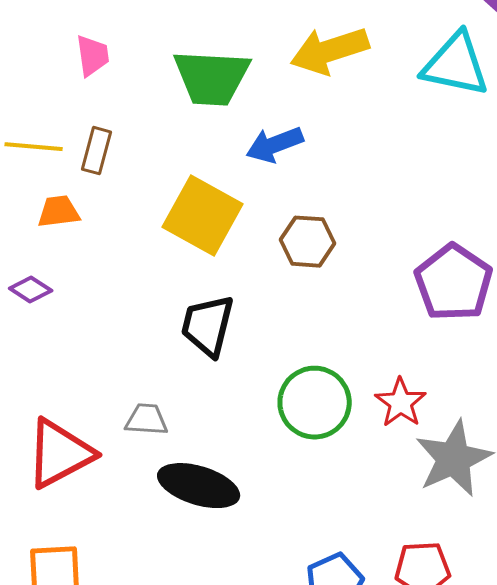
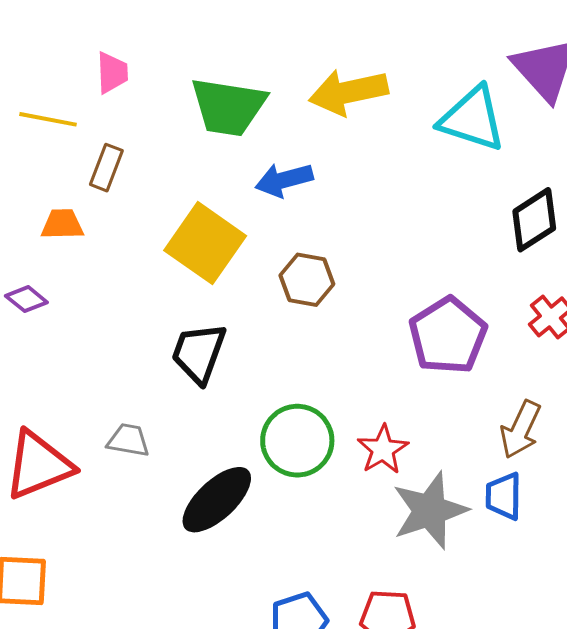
yellow line: (34, 147) -> (48, 119), moved
black ellipse: (199, 486) -> (217, 500), moved, turned -66

